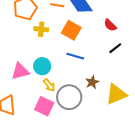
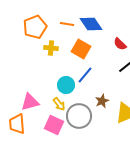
blue line: (75, 56) -> (85, 75), turned -66
cyan circle: (42, 66) -> (66, 85), moved
pink triangle: (20, 71) -> (30, 102), moved

